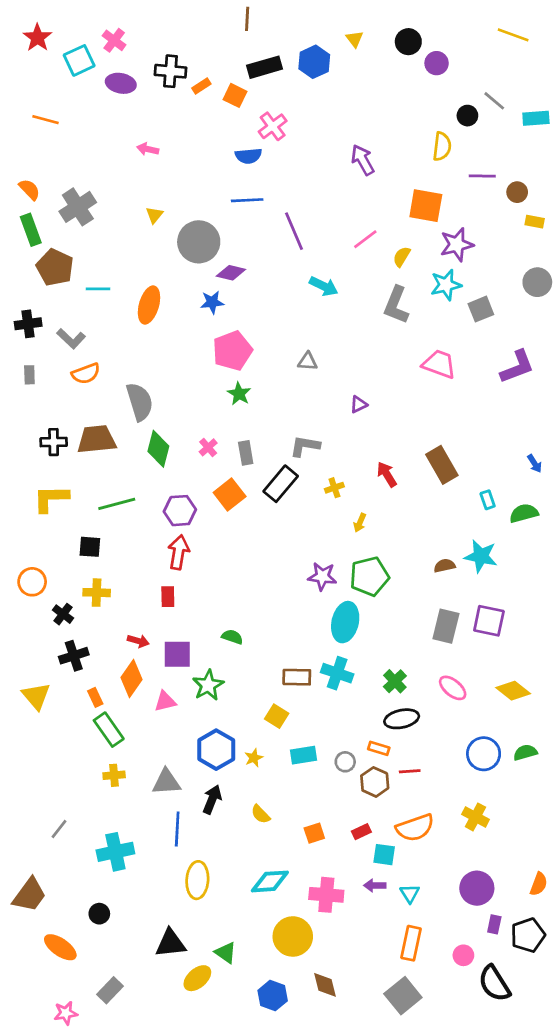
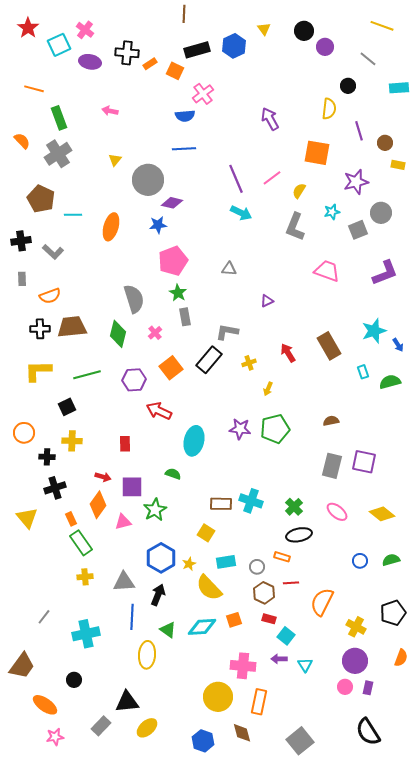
gray line: (494, 101) -> (368, 59), moved
purple line: (482, 176) -> (359, 131), turned 72
green rectangle: (31, 230) -> (59, 118), moved
purple line: (294, 231) -> (236, 179), moved
purple star: (457, 245) -> (356, 182), moved
gray circle: (537, 282) -> (381, 213), moved
cyan star: (446, 285) -> (332, 212), size x0.7
orange semicircle: (86, 374) -> (50, 296), moved
gray semicircle: (140, 402) -> (134, 299), moved
gray rectangle: (246, 453) -> (185, 317), moved
black square: (90, 547) -> (67, 407), turned -30
red arrow: (179, 552) -> (159, 411), moved, turned -75
cyan star: (481, 556) -> (374, 331), moved, turned -30
black cross: (63, 614) -> (47, 457), turned -35
cyan ellipse: (345, 622) -> (194, 441), moved
blue circle: (484, 754) -> (360, 561), size x0.6
red line: (410, 771) -> (291, 583), moved
brown hexagon: (375, 782) -> (264, 593), moved
yellow semicircle: (261, 814) -> (209, 588), moved, size x1.8
yellow cross: (475, 817) -> (356, 627), moved
orange semicircle: (415, 828) -> (322, 602), moved, turned 136
red rectangle: (361, 832) -> (269, 619), turned 40
cyan square: (384, 855) -> (286, 636), turned 30
cyan diamond: (270, 881) -> (202, 627), moved
black pentagon: (528, 935) -> (393, 613), moved
orange rectangle: (411, 943) -> (259, 702), moved
green triangle: (226, 953) -> (168, 630), moved
pink circle: (463, 955) -> (345, 687), moved
gray rectangle: (110, 990) -> (101, 726), moved
pink star: (66, 1013) -> (55, 737), moved

